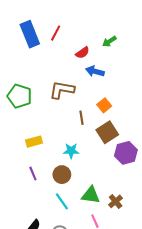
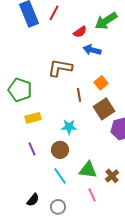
green arrow: (109, 41) -> (106, 21), size x1.6
green pentagon: (19, 96) -> (20, 90), moved

